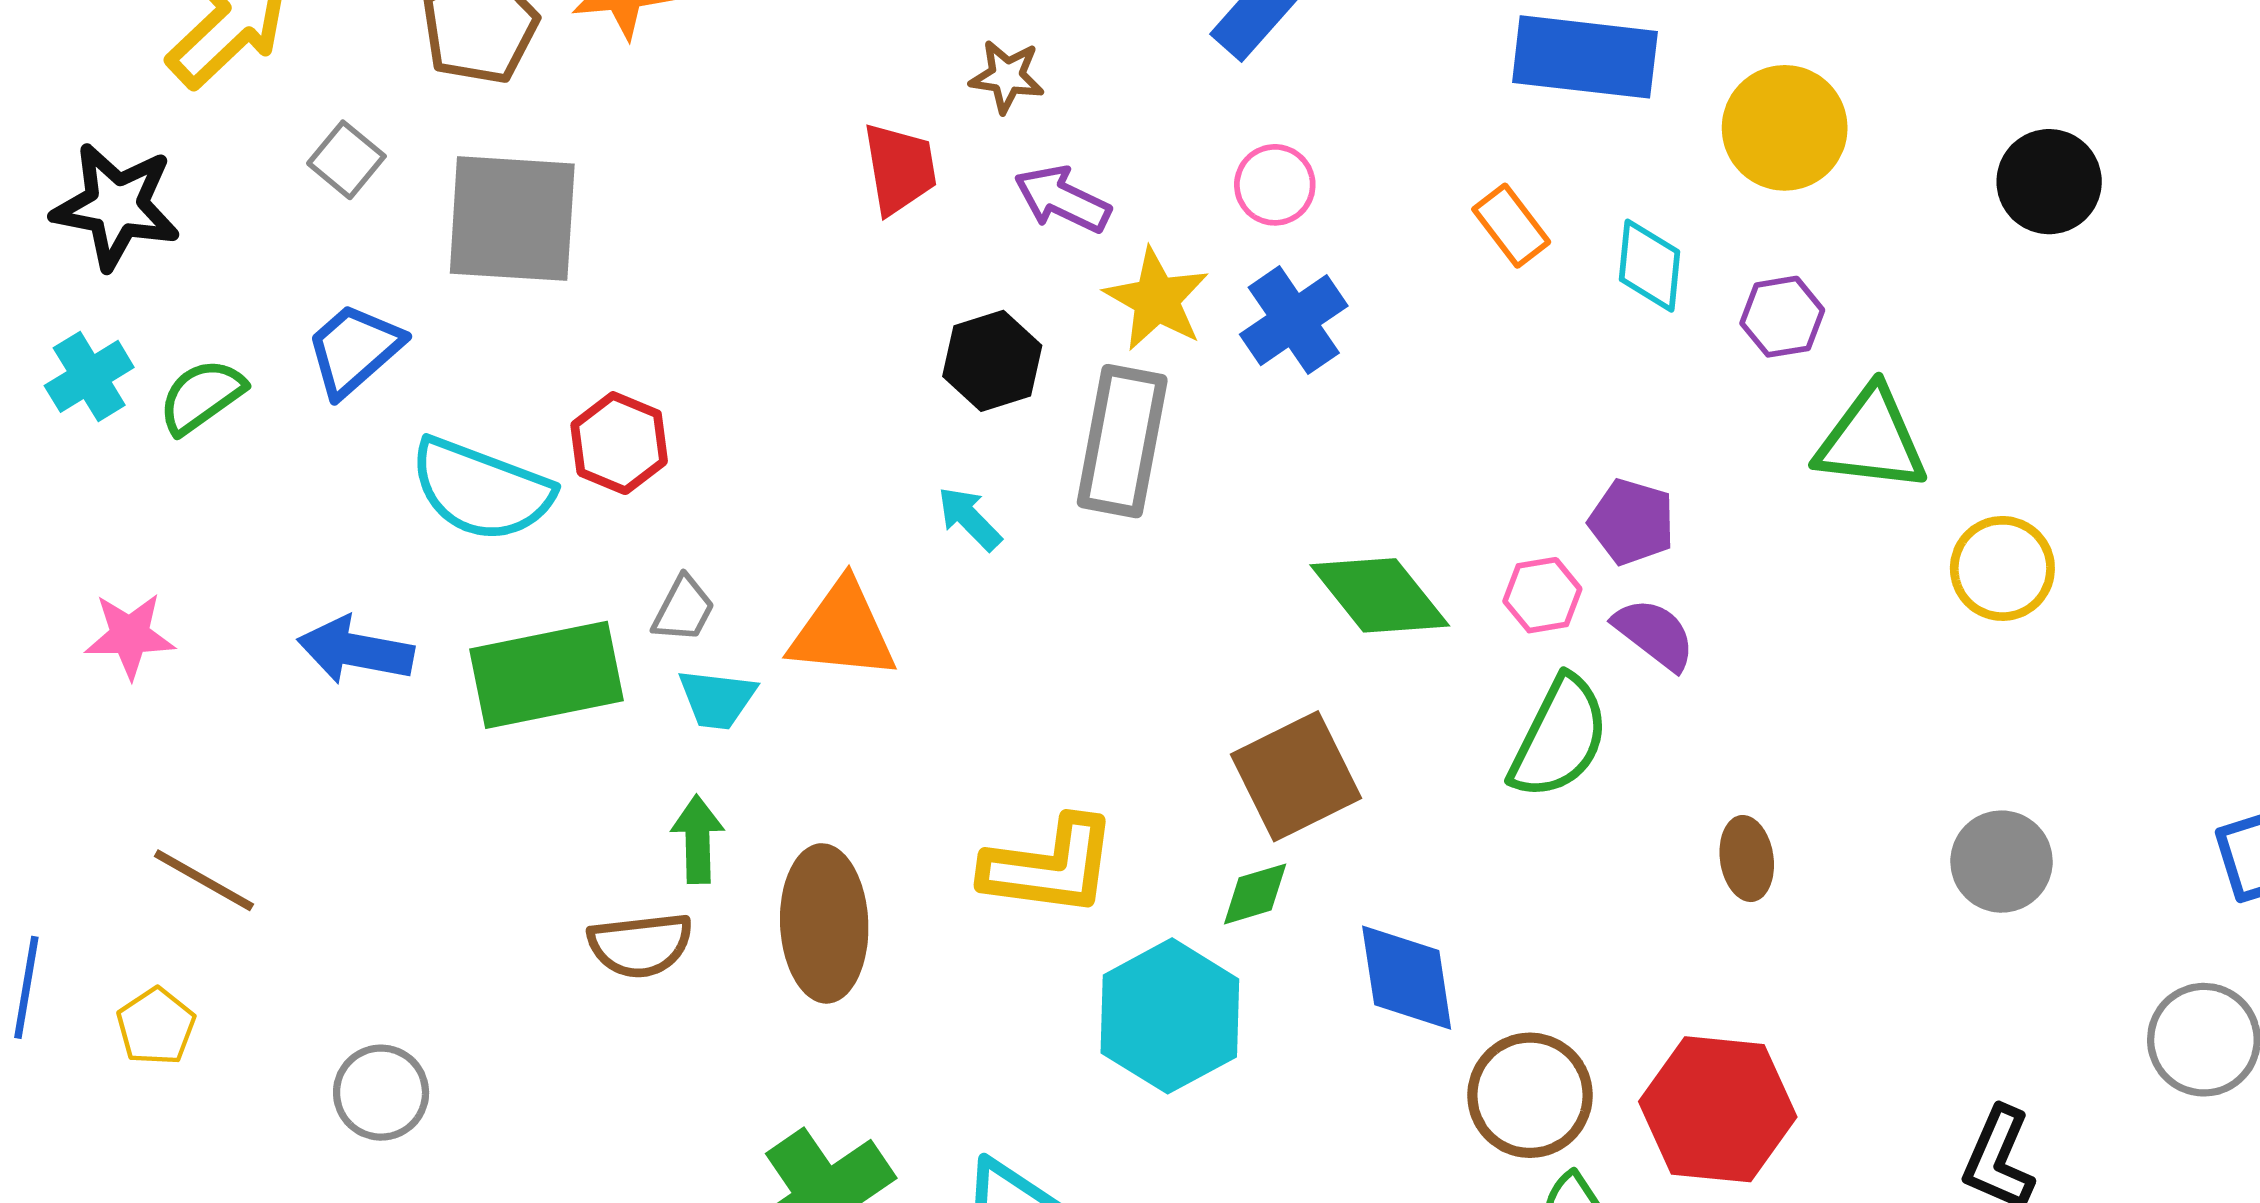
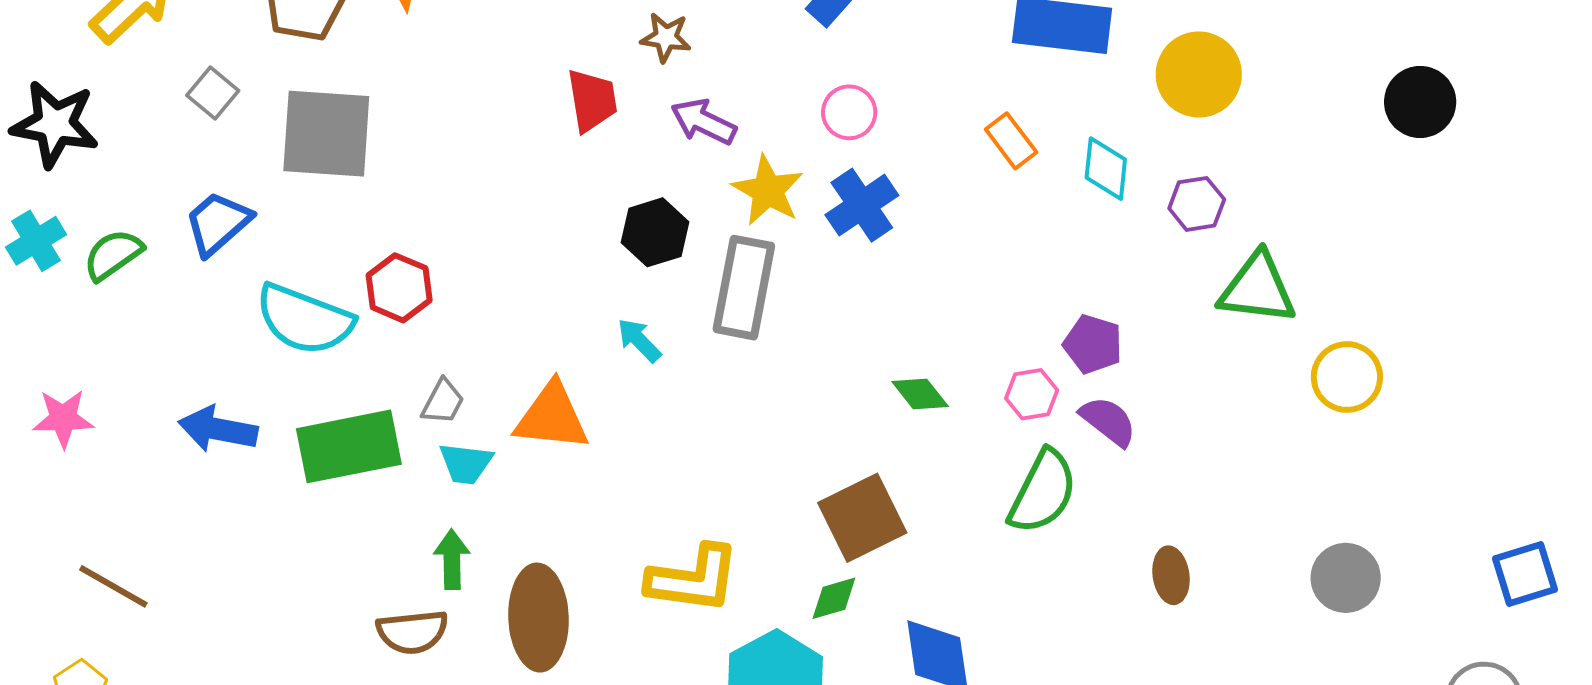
black circle: (2049, 182) -> (1420, 102), moved
green diamond: (1380, 595) -> (920, 394), size x0.6

